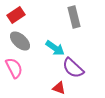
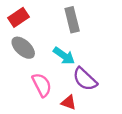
gray rectangle: (74, 17) -> (72, 20), moved
pink semicircle: (14, 68) -> (42, 85), moved

